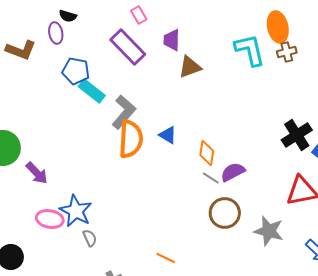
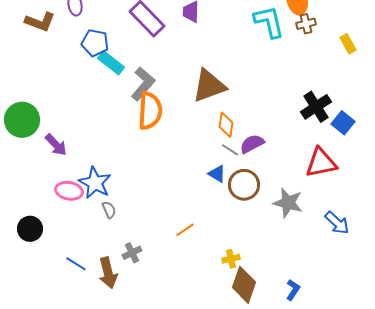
brown triangle: (190, 67) -> (209, 86), moved, size x1.5
blue triangle: (168, 135) -> (217, 174), moved
orange line: (166, 258) -> (185, 230), turned -60

